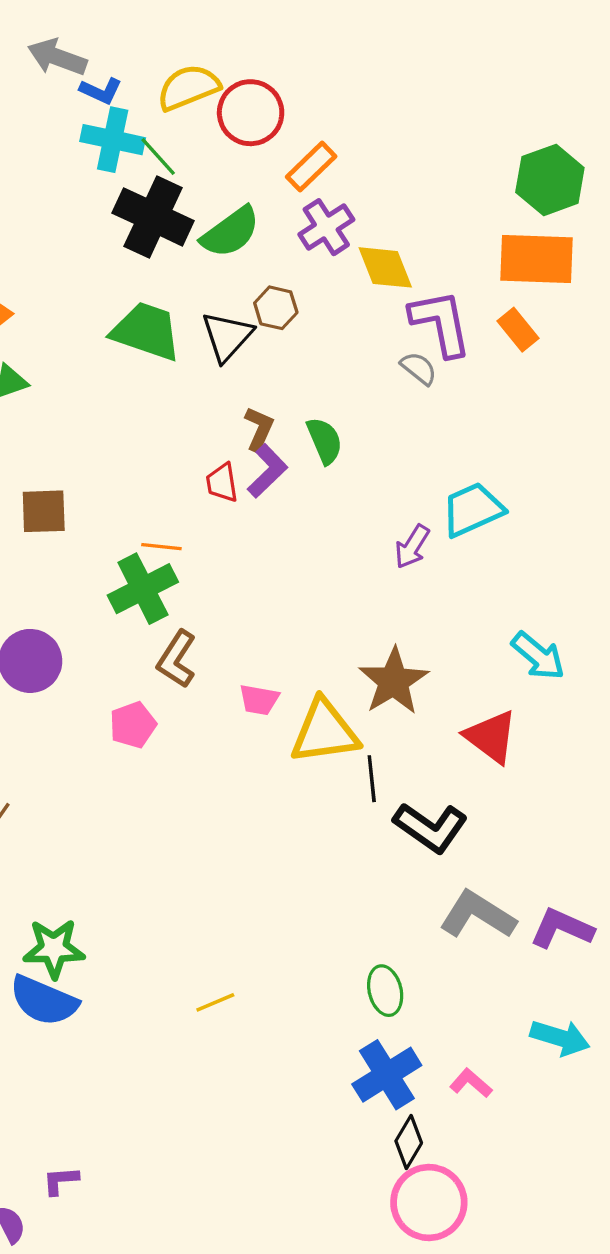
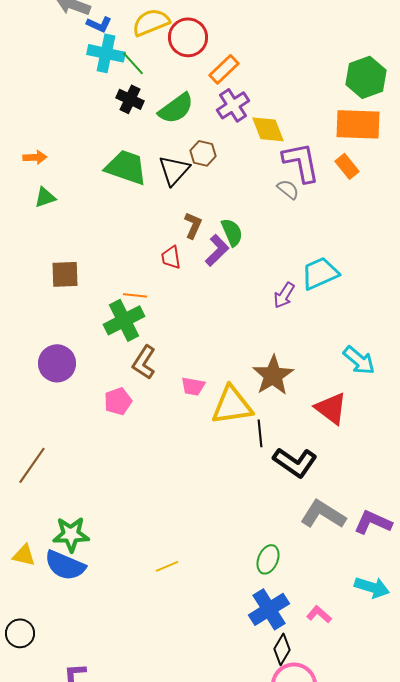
black cross: (153, 217) -> (130, 99), size x0.6
purple L-shape: (267, 471) -> (217, 250), moved
green ellipse: (385, 991) -> (268, 559), turned 36

